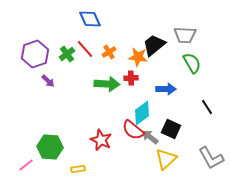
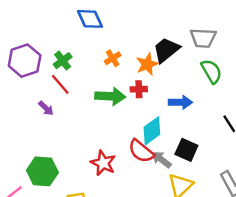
red line: (85, 49) -> (60, 84), moved
orange star: (138, 57) -> (147, 64), turned -30
purple arrow: (48, 81) -> (46, 108), moved

